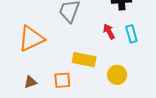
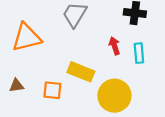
yellow circle: (117, 75) -> (114, 96), size x1.5

